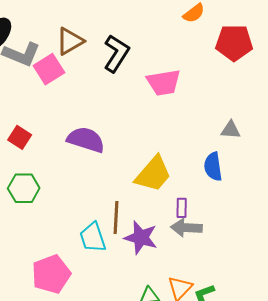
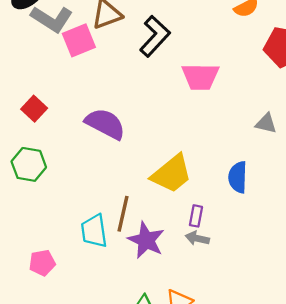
gray triangle: (231, 130) -> (266, 123), moved
gray arrow: (186, 228) -> (197, 238), size x0.7
pink pentagon: (51, 274) -> (42, 263), size x0.6

